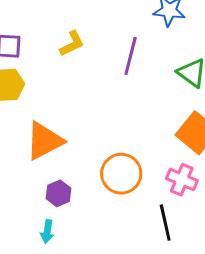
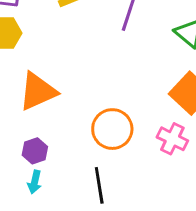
purple hexagon: (59, 193) -> (35, 151), moved
black line: (165, 223) -> (99, 185), moved

